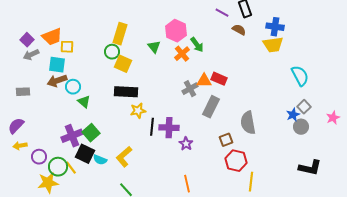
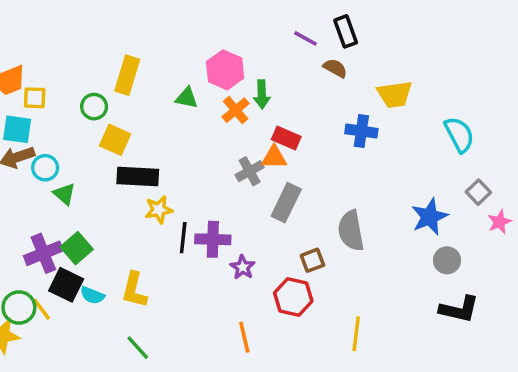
blue cross: (275, 27) -> (361, 131), moved
green arrow: (197, 45) -> (262, 94), turned 35
green triangle: (154, 47) -> (187, 98), turned -40
green circle: (112, 52) -> (94, 107), moved
yellow square: (123, 64) -> (115, 140), moved
cyan semicircle: (300, 76) -> (459, 135), moved
red rectangle: (219, 79) -> (286, 138), moved
gray square: (304, 107) -> (478, 192), moved
blue star: (293, 115) -> (430, 217), size x1.5
gray circle: (301, 127) -> (447, 260), moved
yellow L-shape: (124, 157) -> (134, 290), turned -35
red hexagon: (236, 161) -> (293, 297), moved

